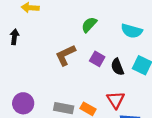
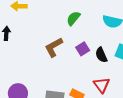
purple square: (97, 59) -> (83, 49), turned 32

